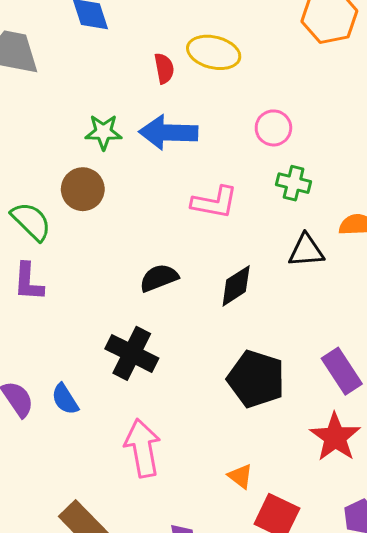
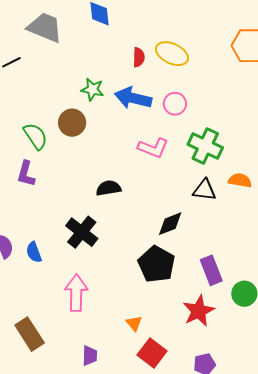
pink circle: (273, 128) -> (175, 104), moved
green cross: (294, 183) -> (205, 146), size x1.6
black diamond: (236, 286) -> (170, 224), moved

